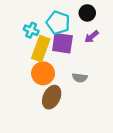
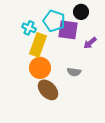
purple arrow: (92, 37) -> (90, 43), moved
purple square: (62, 43) -> (68, 30), moved
brown ellipse: (52, 97) -> (48, 90), turned -70

